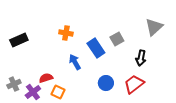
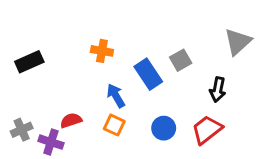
purple cross: (33, 92) -> (51, 142), turned -35
orange square: (58, 92) -> (114, 125), moved

